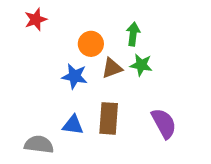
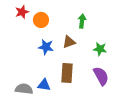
orange circle: (91, 44) -> (41, 20), moved
green star: (141, 65) -> (100, 49), moved
blue triangle: (73, 125) -> (44, 85), moved

